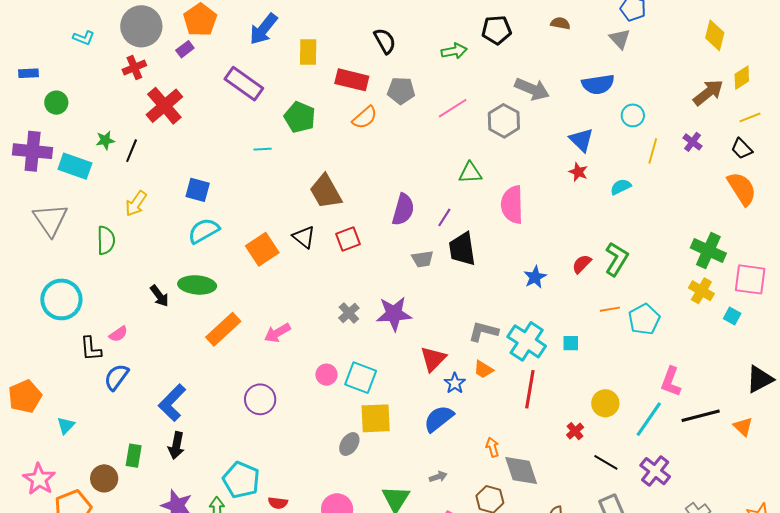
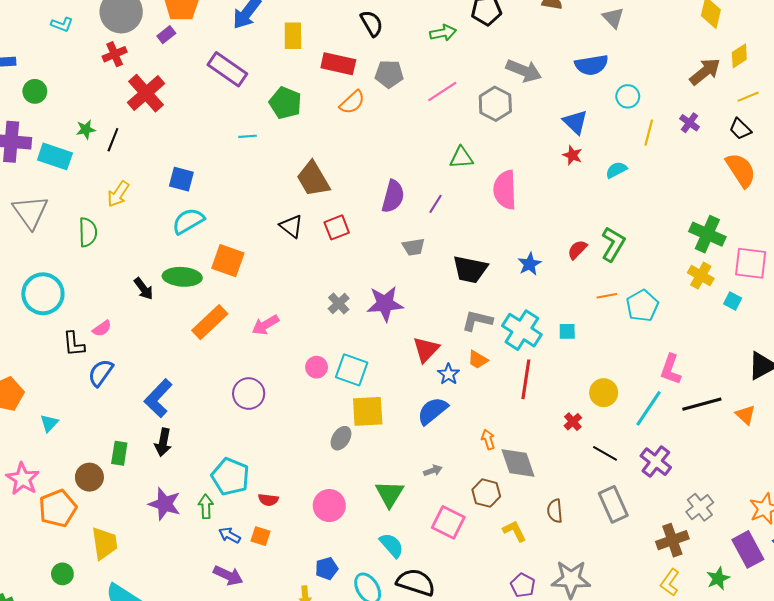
orange square: (262, 249) -> (228, 261), moved, turned -36
black trapezoid: (462, 249) -> (470, 269), moved, turned -69

